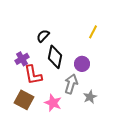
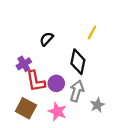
yellow line: (93, 32) -> (92, 32), moved
black diamond: (55, 57) -> (78, 62), moved
purple circle: (82, 64) -> (56, 83), moved

